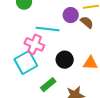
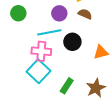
purple circle: (71, 15) -> (59, 13), moved
black circle: (65, 60) -> (72, 42), moved

